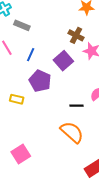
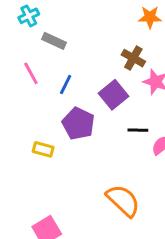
black line: (77, 106) -> (138, 130), moved

